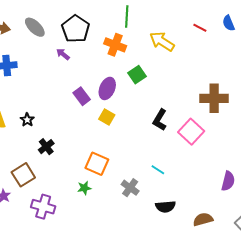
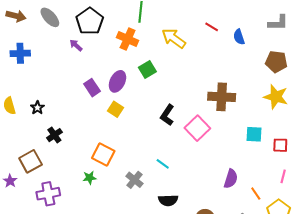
blue semicircle: (229, 23) -> (239, 37), moved
purple cross: (43, 207) -> (48, 194), turned -30

